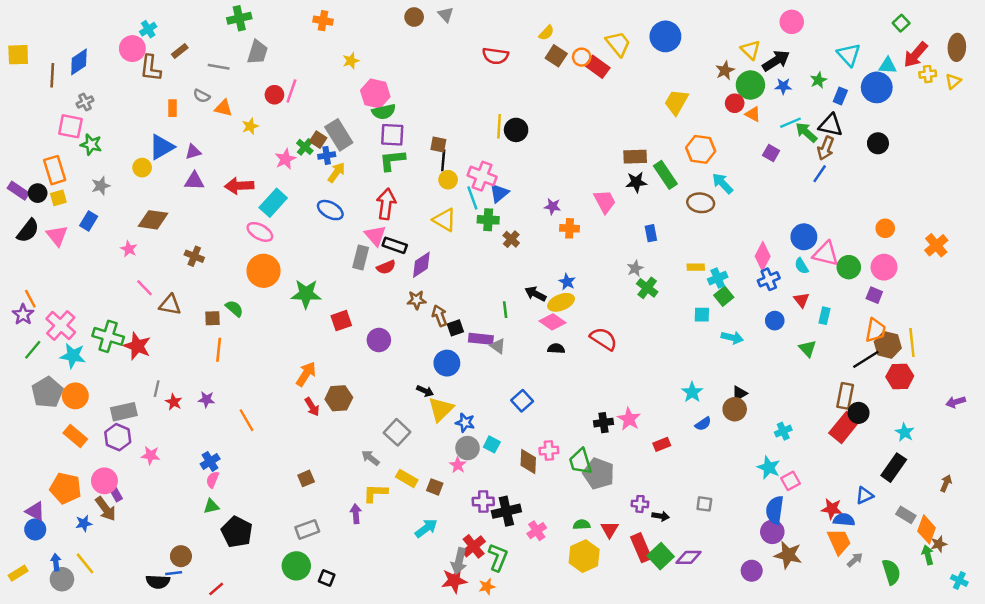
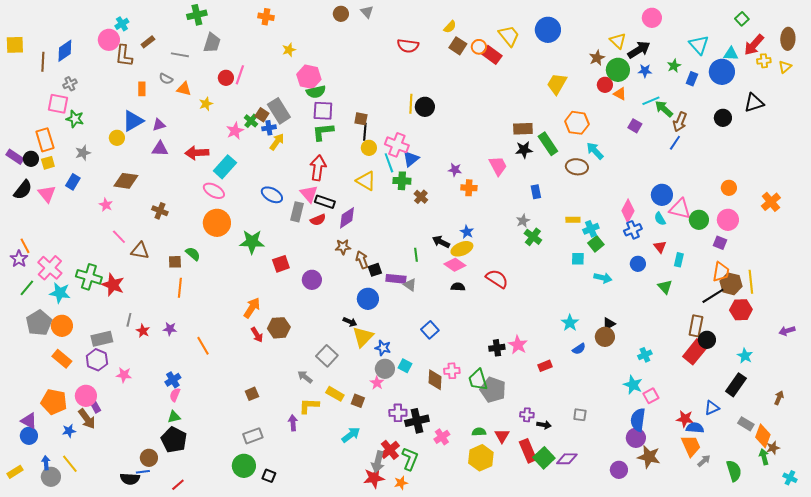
black triangle: (831, 125) -> (754, 103), moved, turned -30
blue ellipse: (330, 210) -> (272, 195), moved
black pentagon: (237, 532) -> (174, 440), moved

